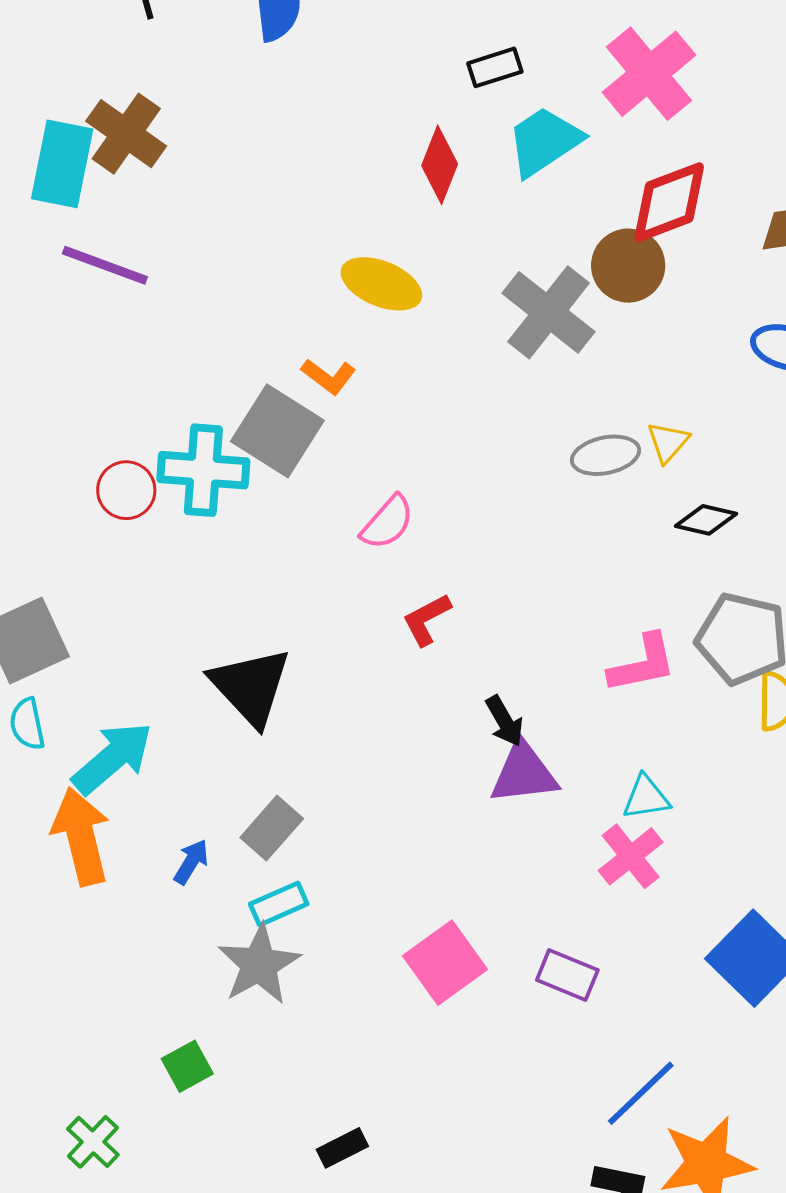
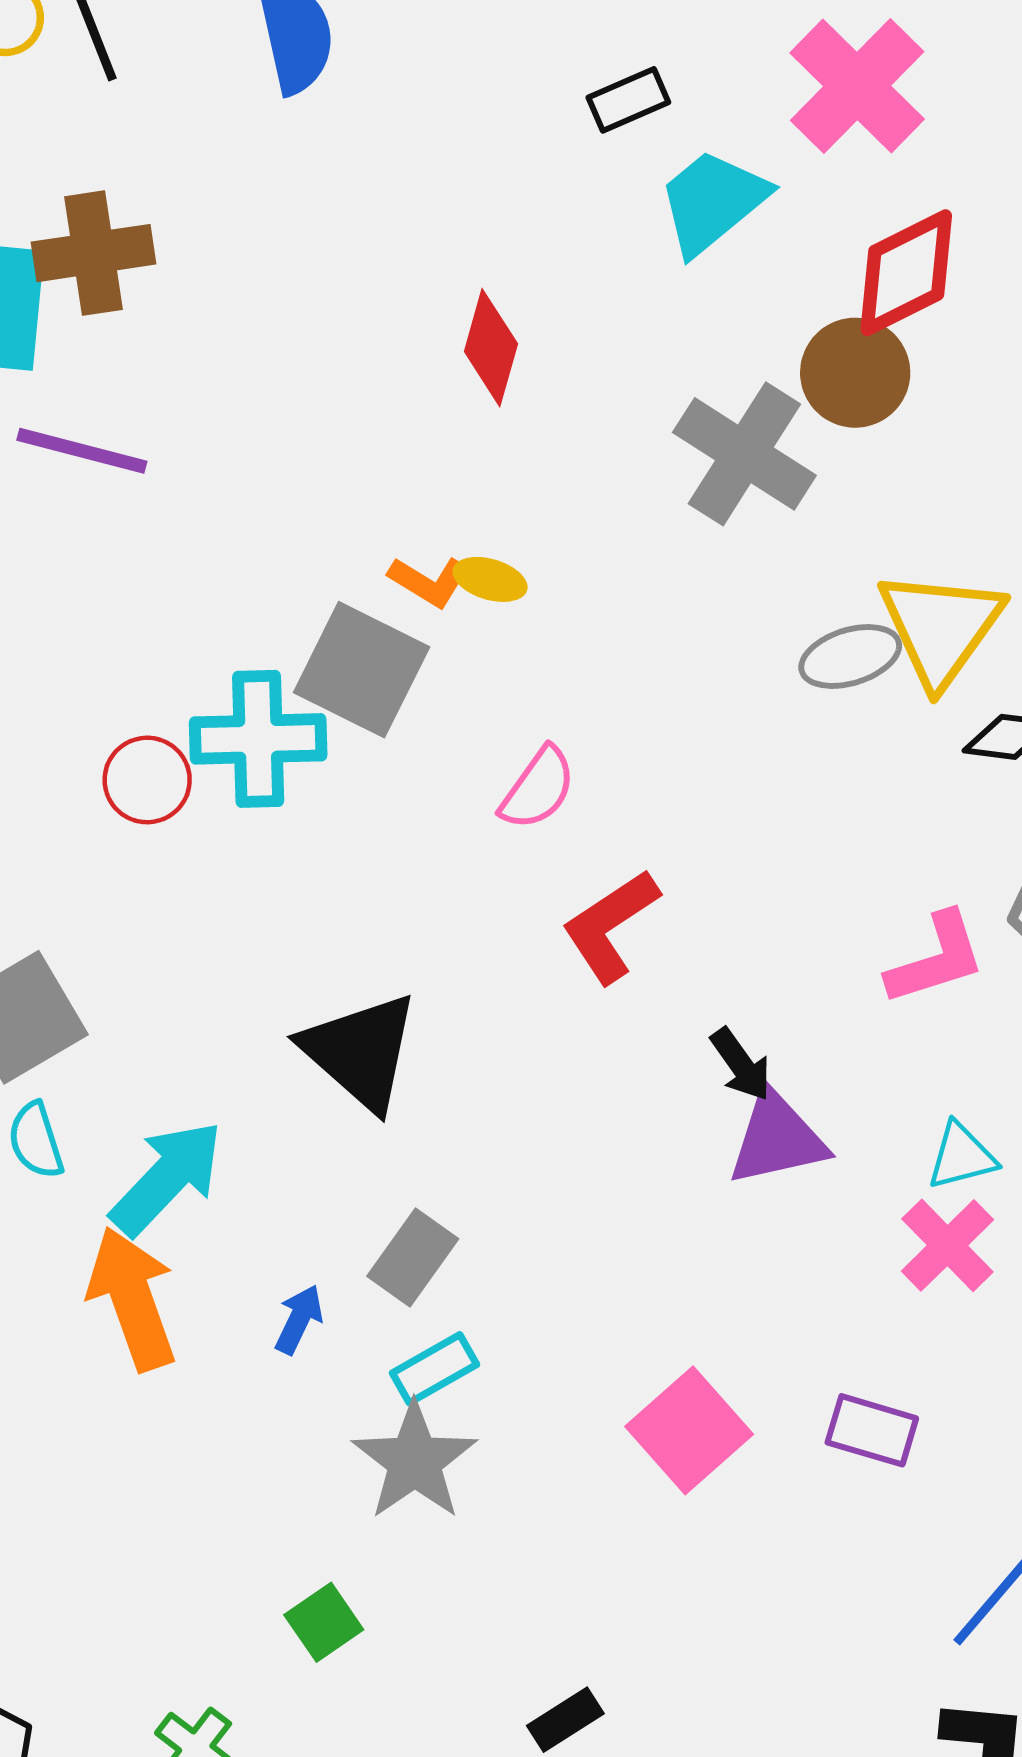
brown cross: (126, 134) -> (94, 253), turned -38
red diamond: (440, 165) -> (491, 348), moved
yellow ellipse: (381, 284) -> (490, 579), moved, size x0.6
yellow triangle: (668, 442) -> (941, 627), size x2.0
red L-shape: (427, 619) -> (610, 926), size x1.4

